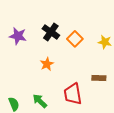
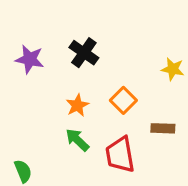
orange square: (75, 39) -> (123, 100), moved
green arrow: (40, 101) -> (77, 140), moved

